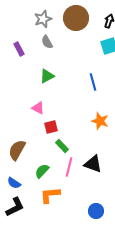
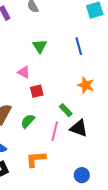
green triangle: (47, 76) -> (40, 46), moved, turned -35
green rectangle: (62, 146) -> (66, 110), moved
green semicircle: (42, 171) -> (28, 121), moved

